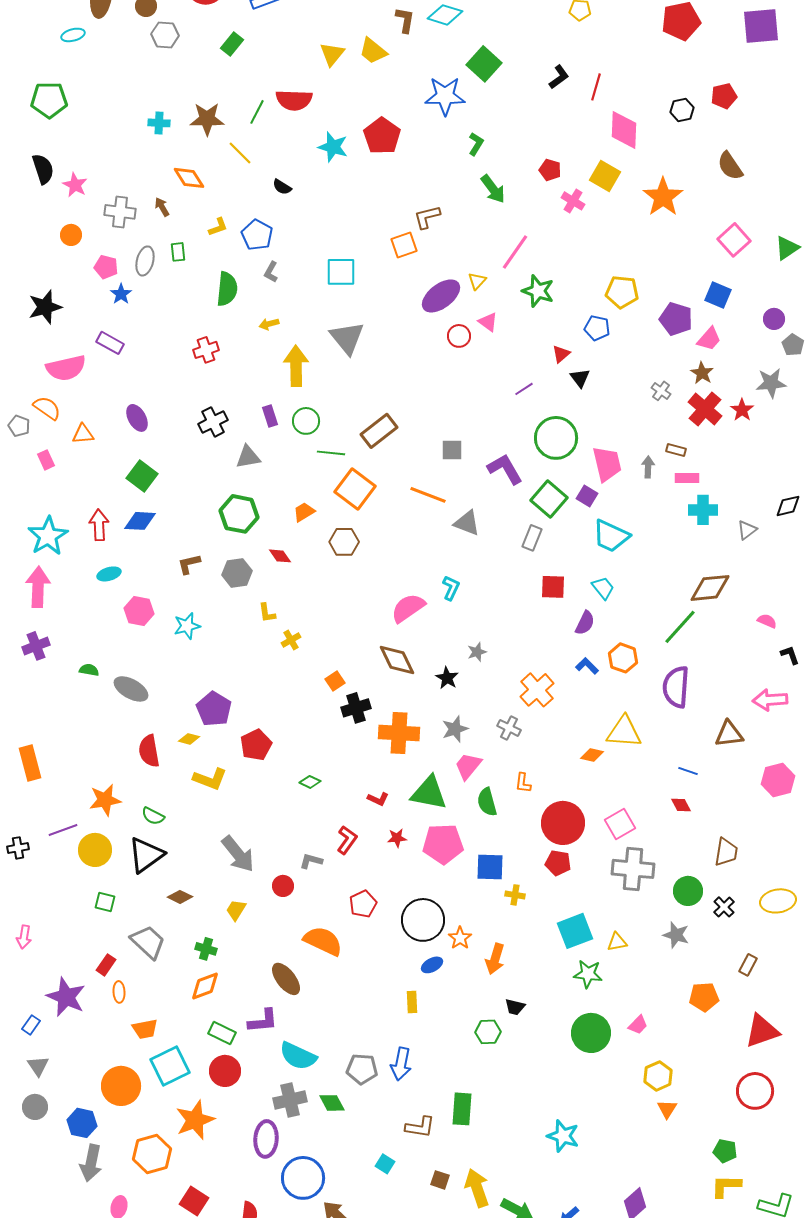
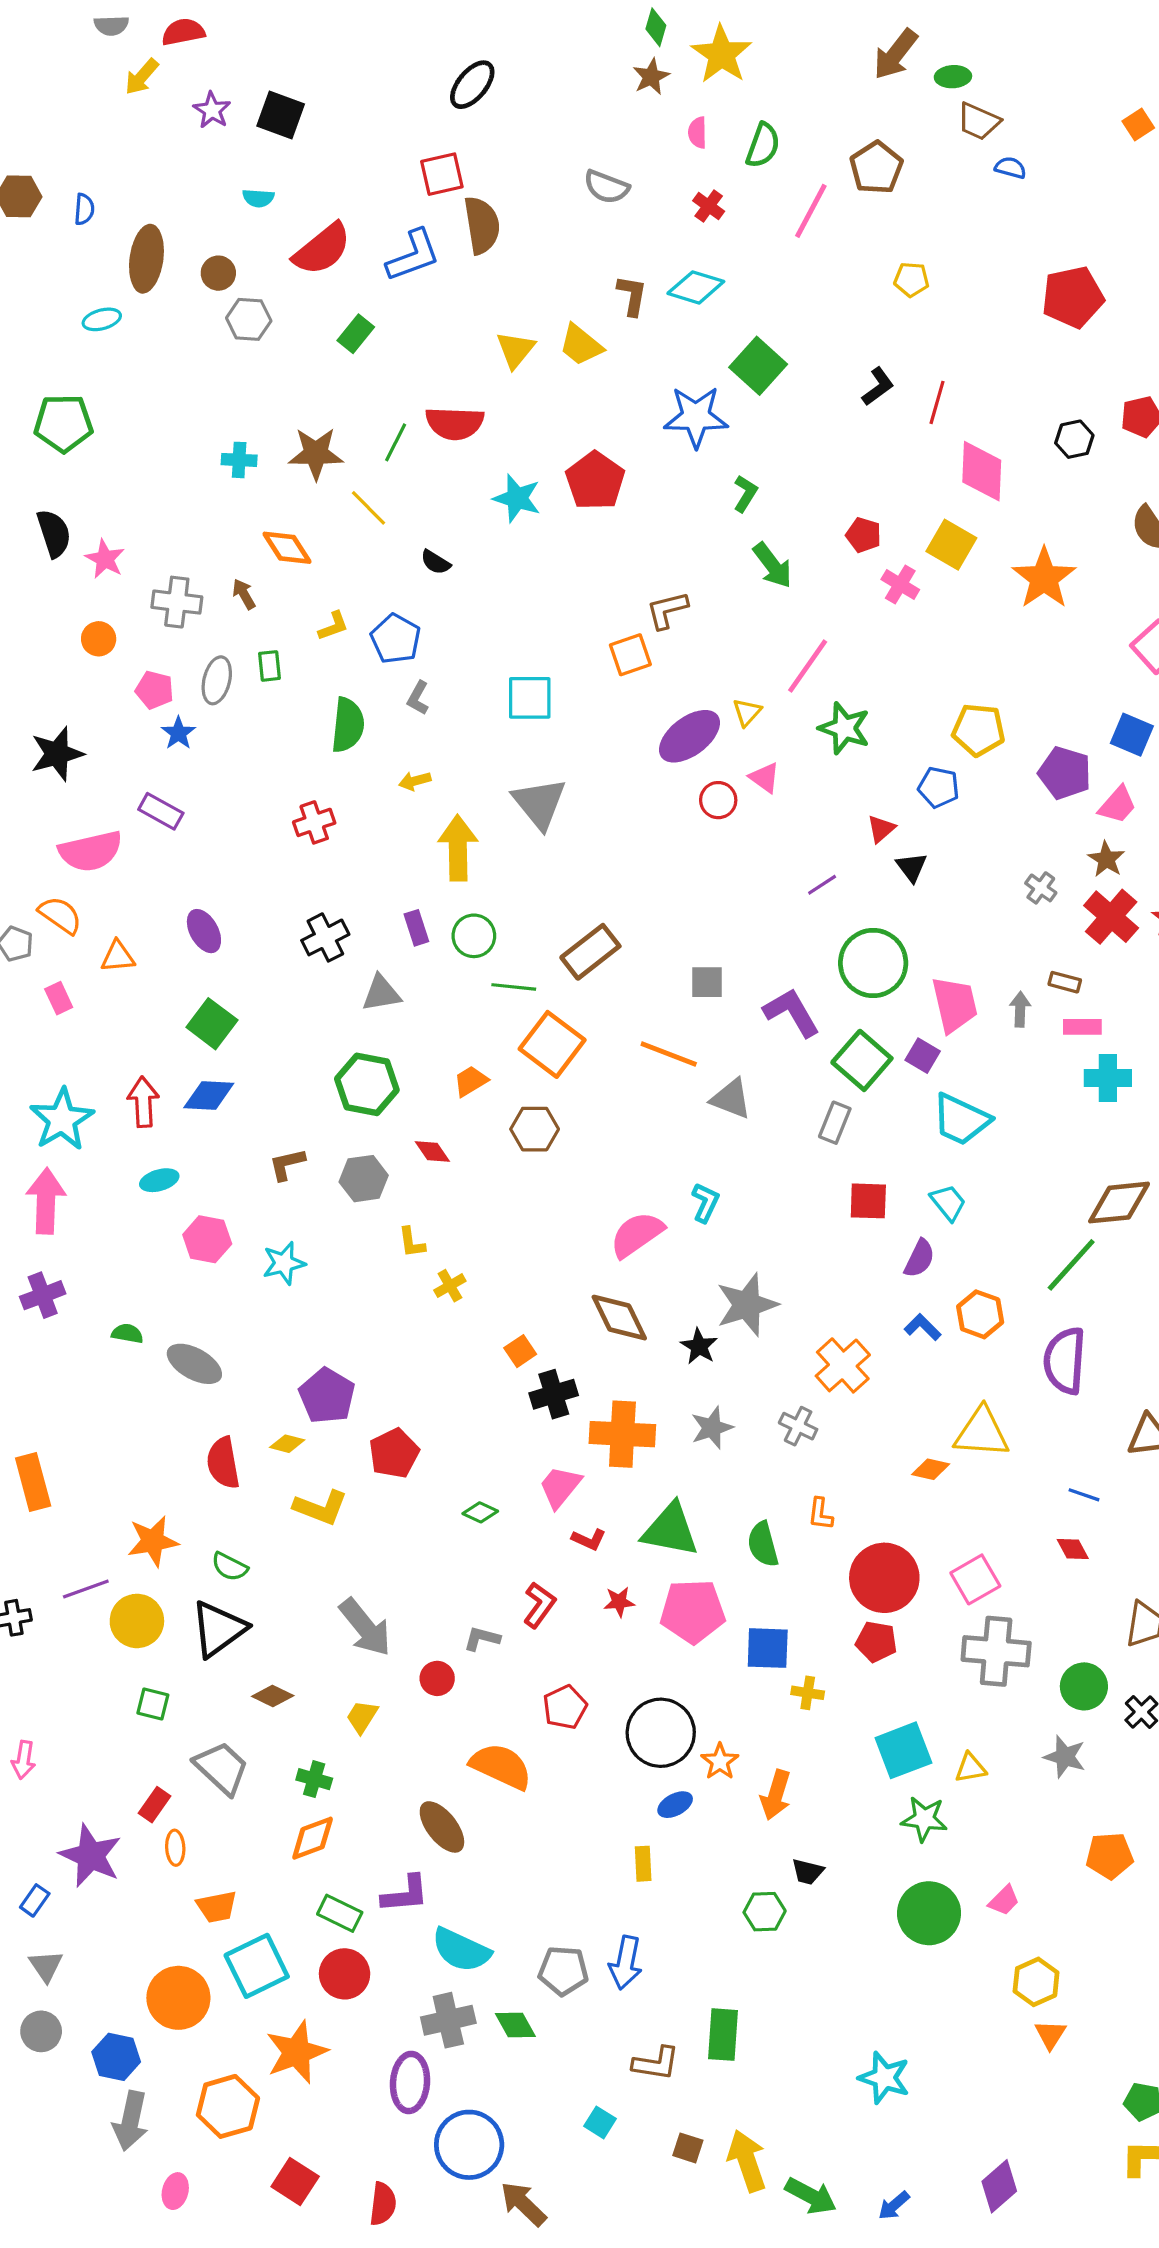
gray star: (477, 652) -> (747, 1305), size x2.0
pink trapezoid: (468, 766) -> (560, 1487), moved

